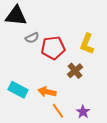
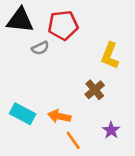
red pentagon: (53, 48) -> (63, 25), moved
purple star: (83, 112) -> (111, 130), moved

